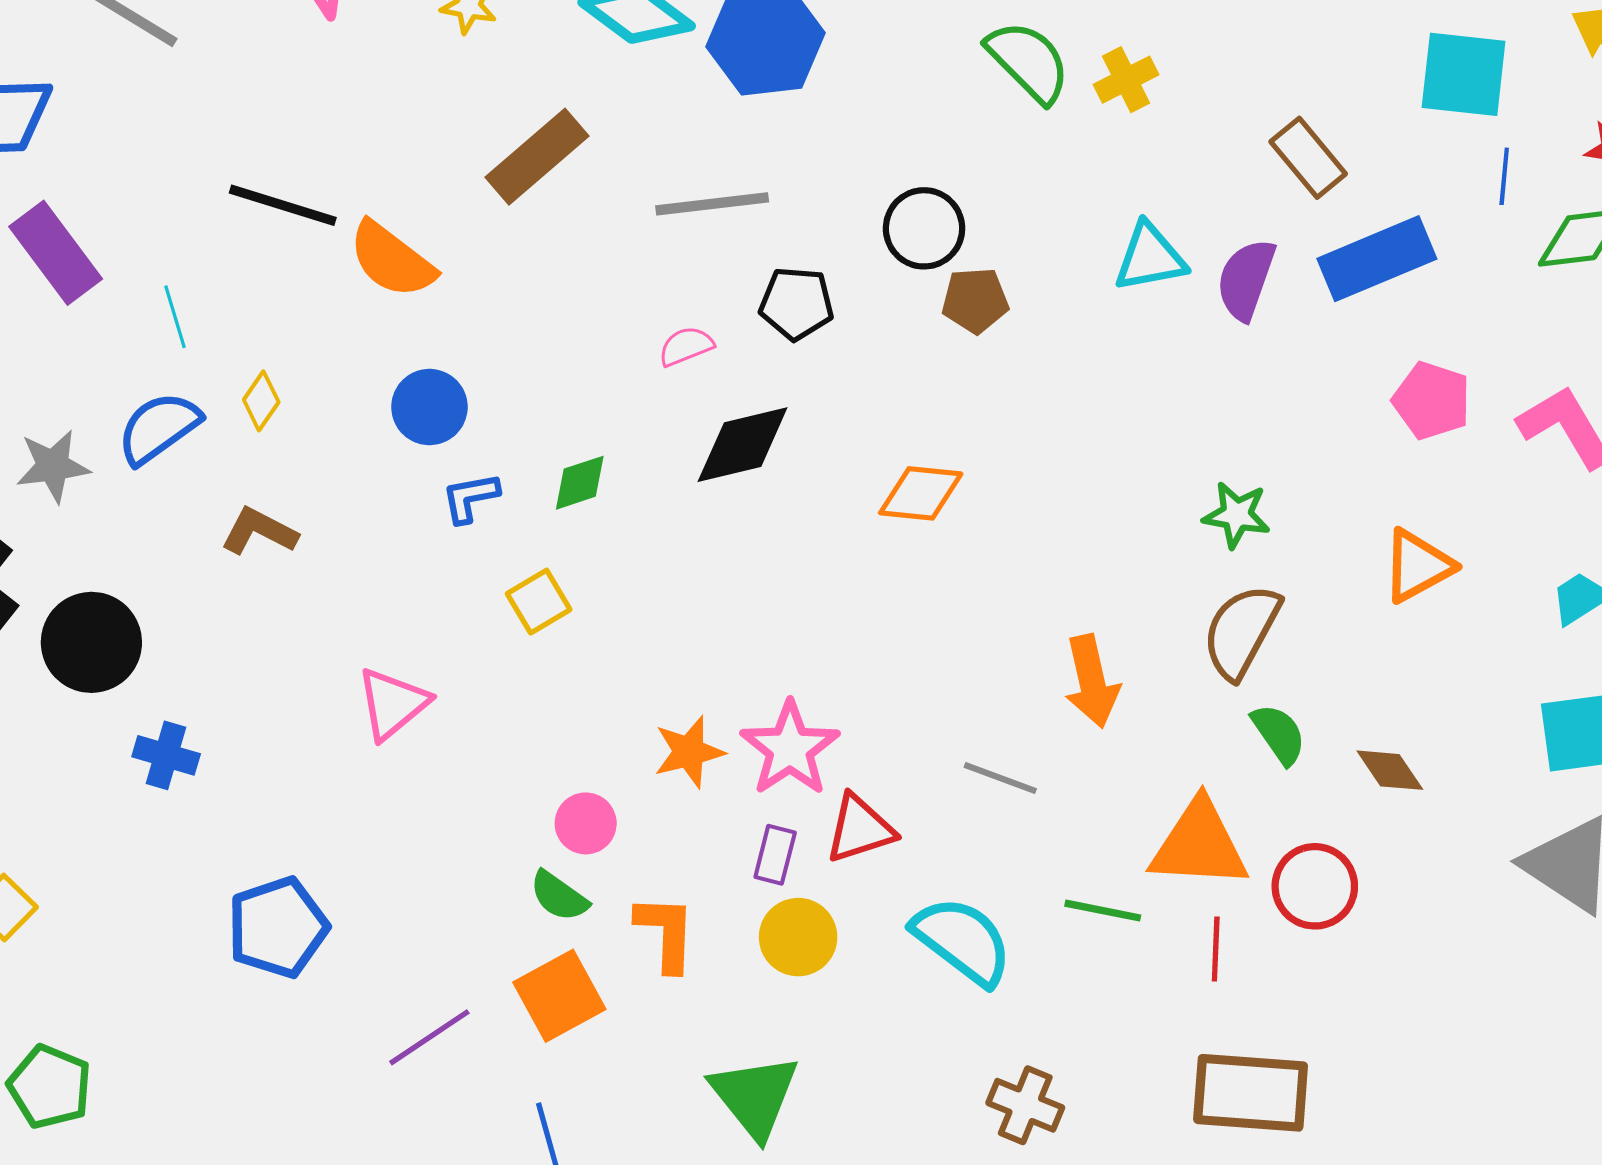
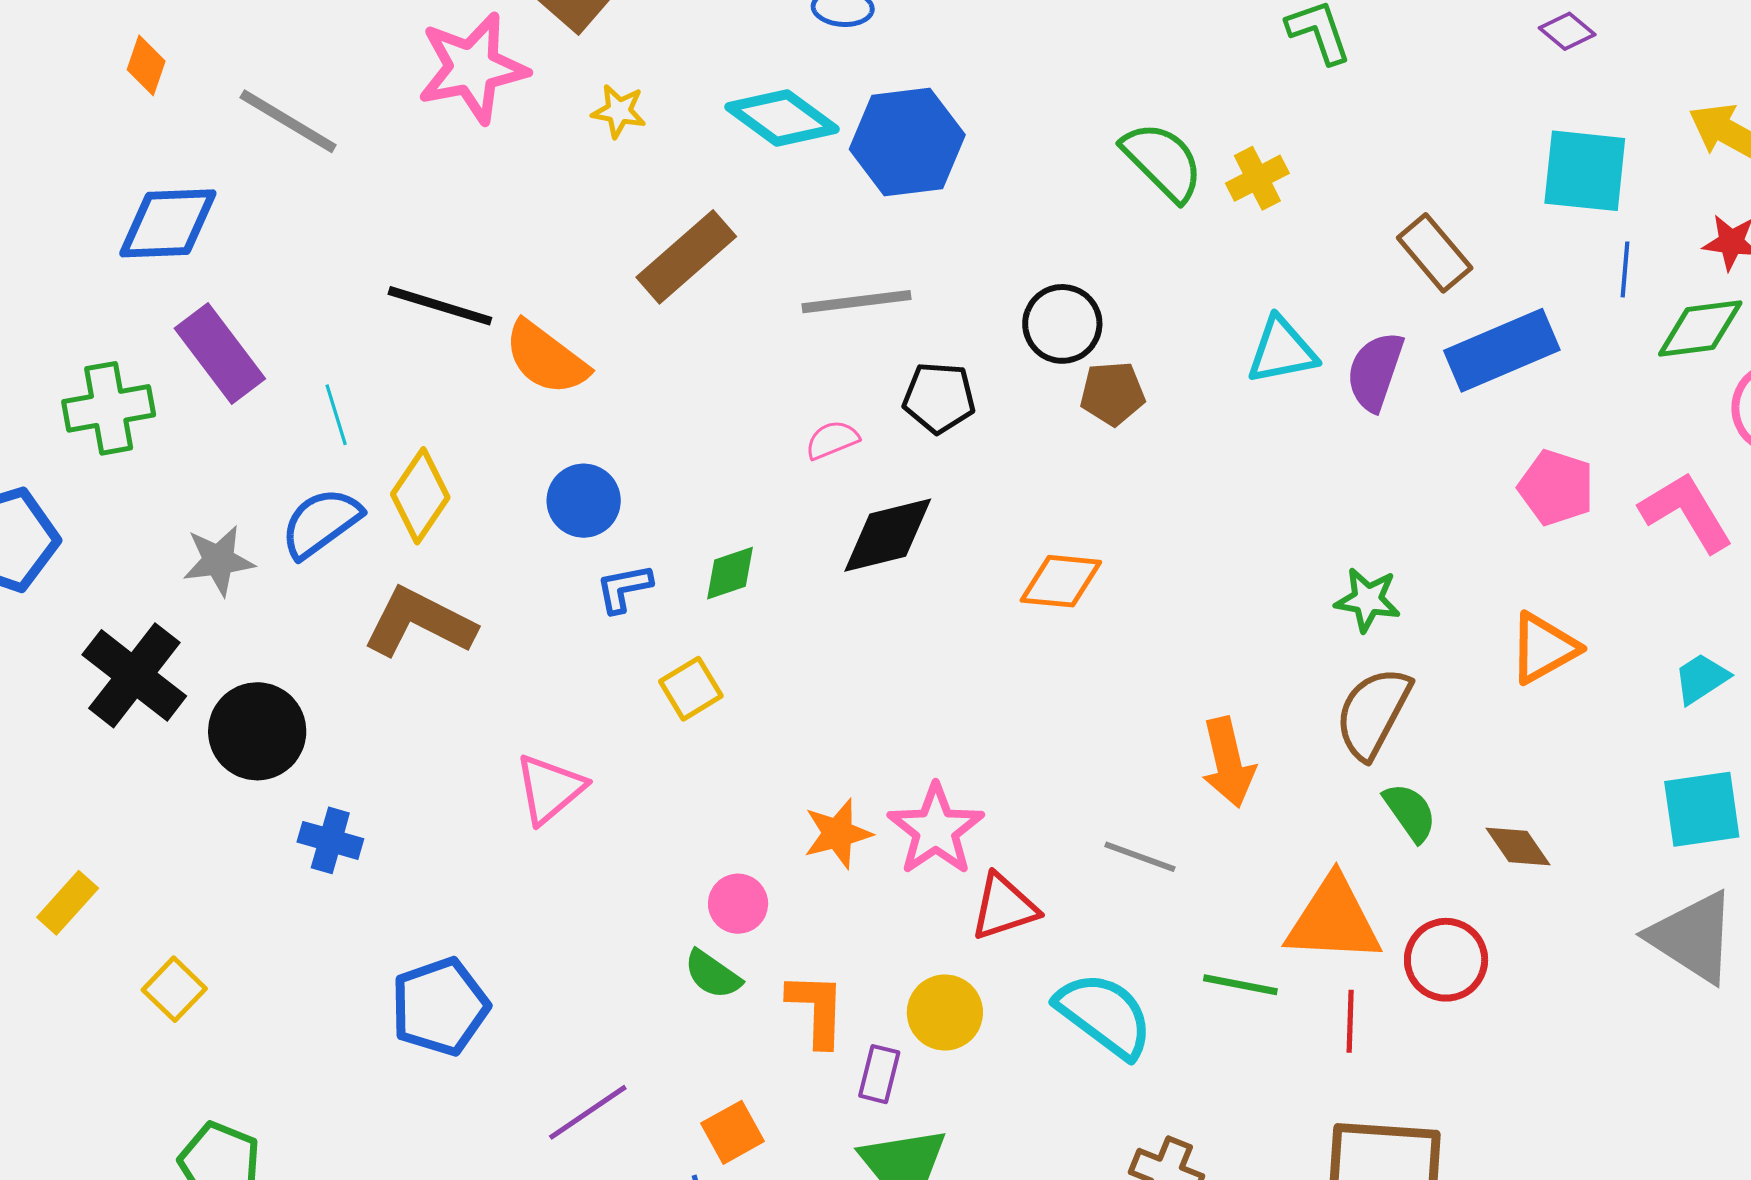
yellow diamond: (261, 401) -> (420, 496), size x1.6
brown L-shape: (259, 531) -> (419, 622), size x1.5
purple rectangle: (775, 855) -> (879, 1074), moved
orange square: (559, 996) -> (732, 1132), moved, size x0.7

